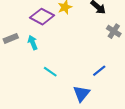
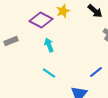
cyan arrow: (33, 43) -> (49, 45), moved

